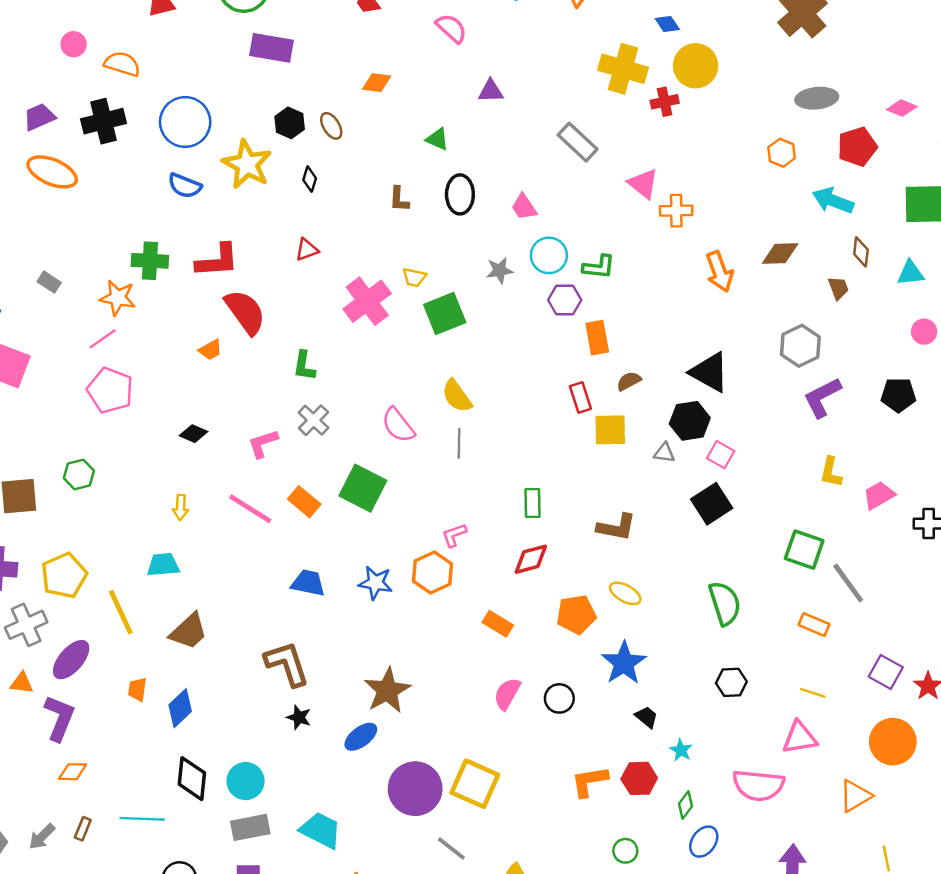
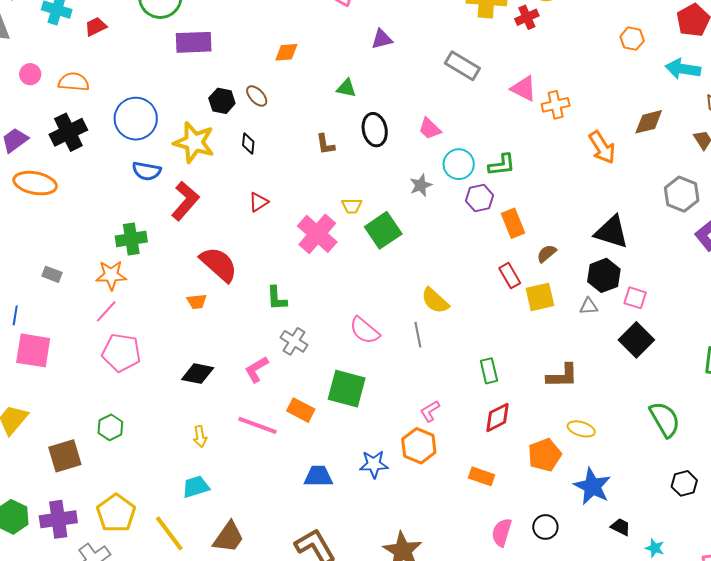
red L-shape: (217, 261) -> (185, 201), moved, turned -33
orange trapezoid: (210, 350) -> (197, 302), turned 35
yellow semicircle: (457, 396) -> (435, 301), moved
black diamond: (194, 434) -> (198, 374), size x1.4

